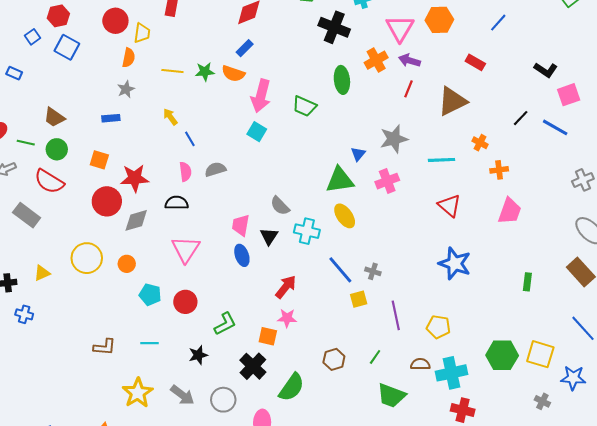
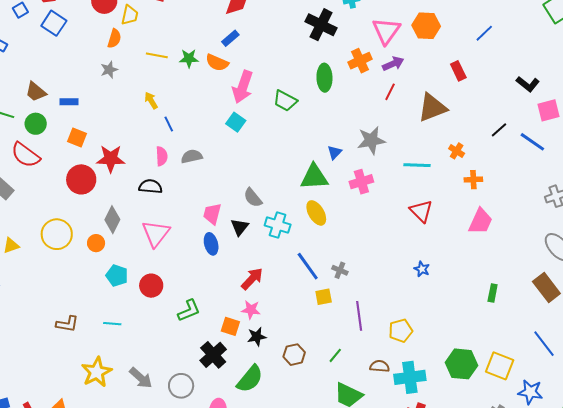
purple arrow: (409, 60) -> (393, 64), turned 135
red rectangle: (475, 62) -> (458, 71), turned 30
blue rectangle: (111, 118) -> (69, 102), moved
gray diamond: (136, 220) -> (112, 220), moved, turned -52
blue star: (455, 264) -> (422, 269), size x0.5
yellow pentagon: (438, 327) -> (401, 331), turned -30
black star: (198, 355) -> (257, 337), moved

